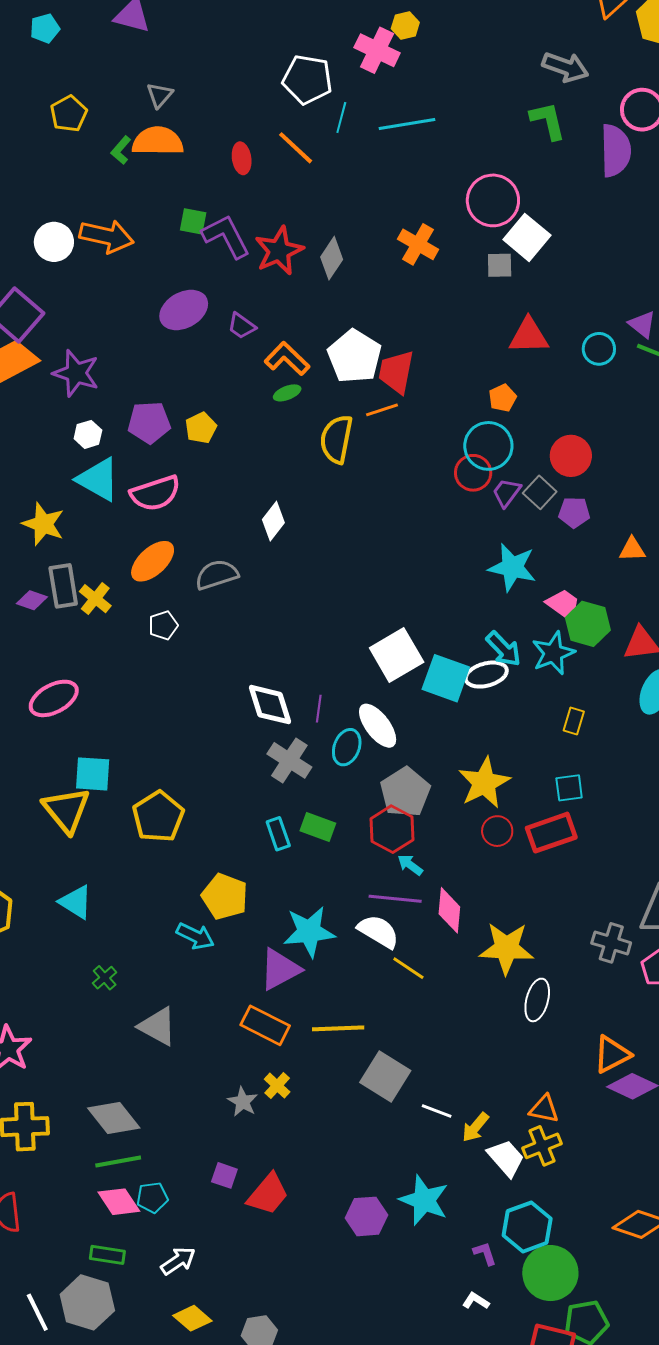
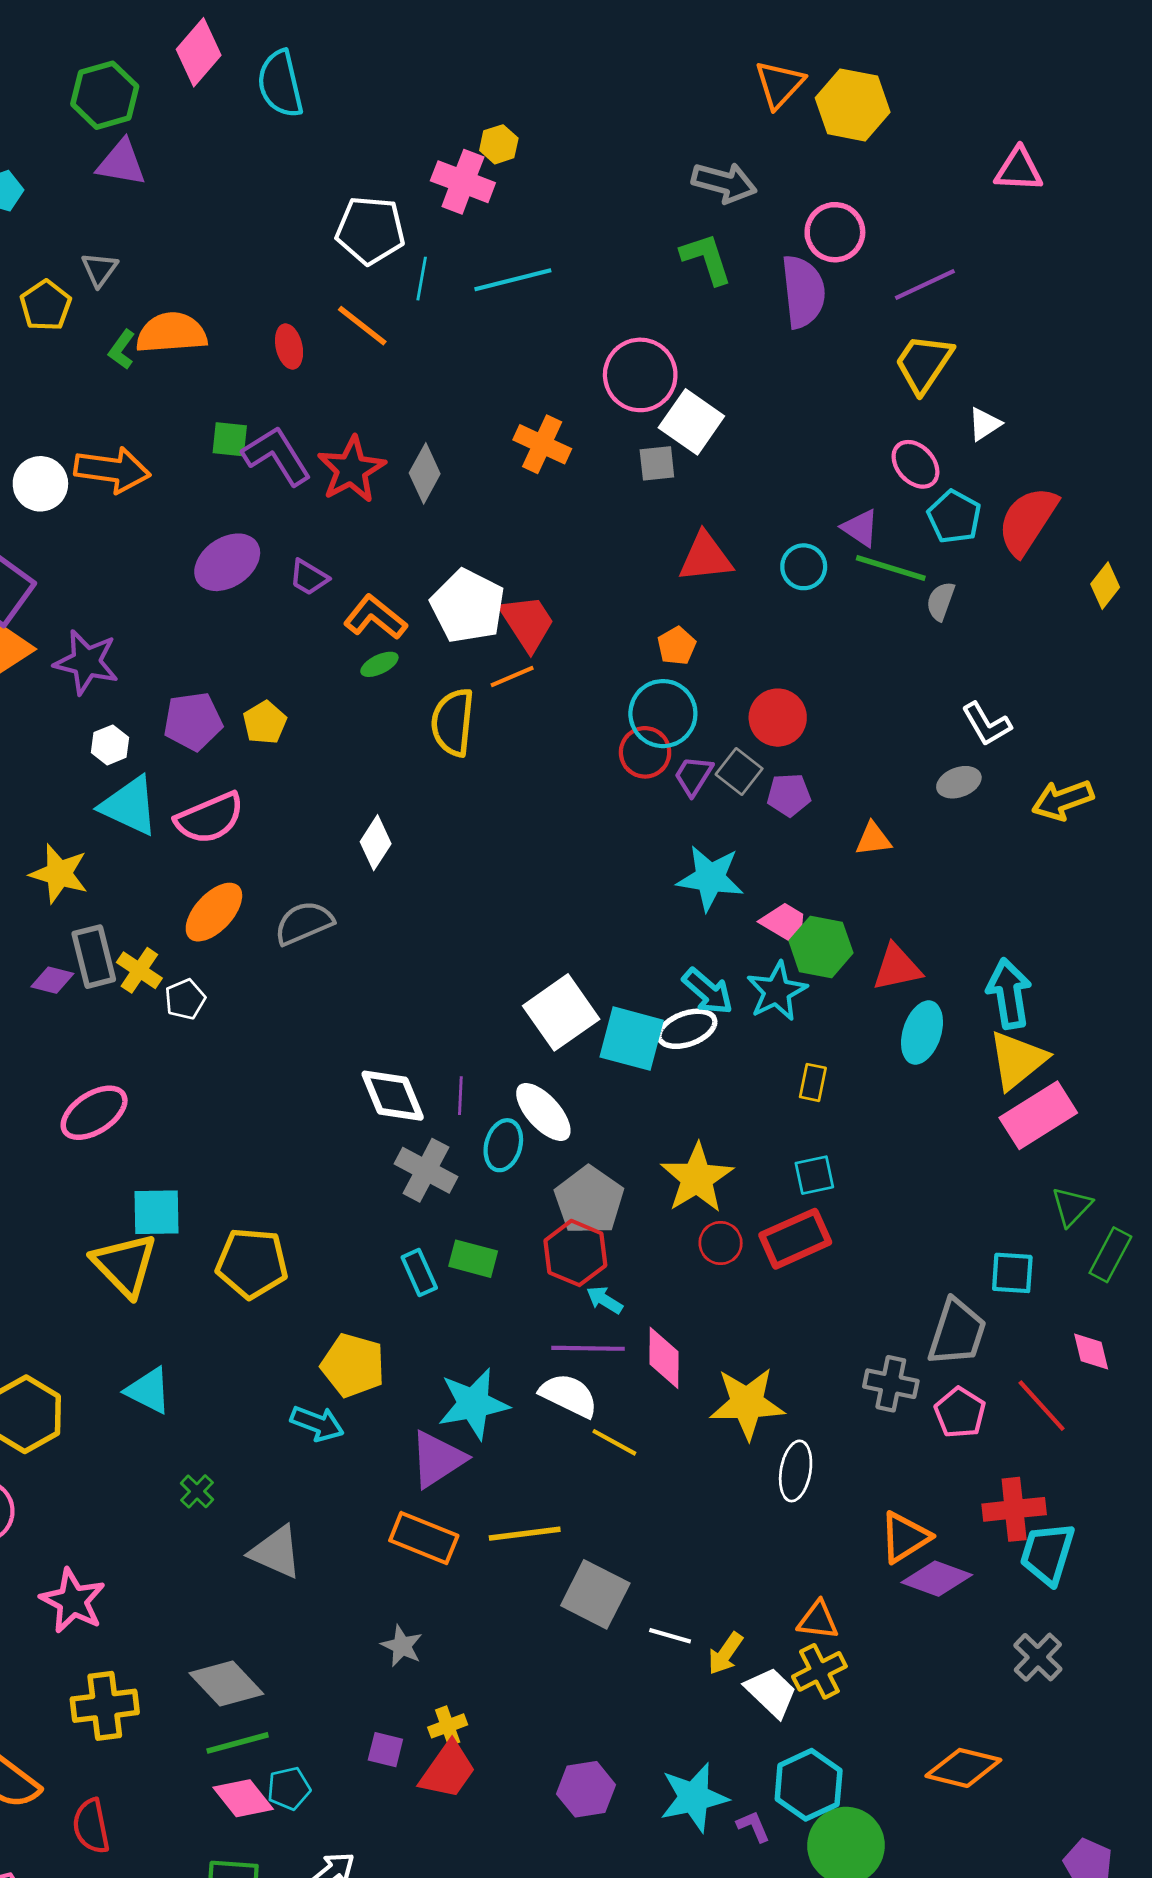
gray triangle: (160, 95) -> (99, 269), moved
red trapezoid: (396, 372) -> (527, 623), turned 141
white pentagon: (163, 625) -> (185, 999), moved
yellow pentagon: (158, 817) -> (252, 1263), turned -30
yellow cross: (277, 1086) -> (448, 1726), moved, turned 32
cyan star: (424, 1200) -> (694, 1797), moved, turned -30

